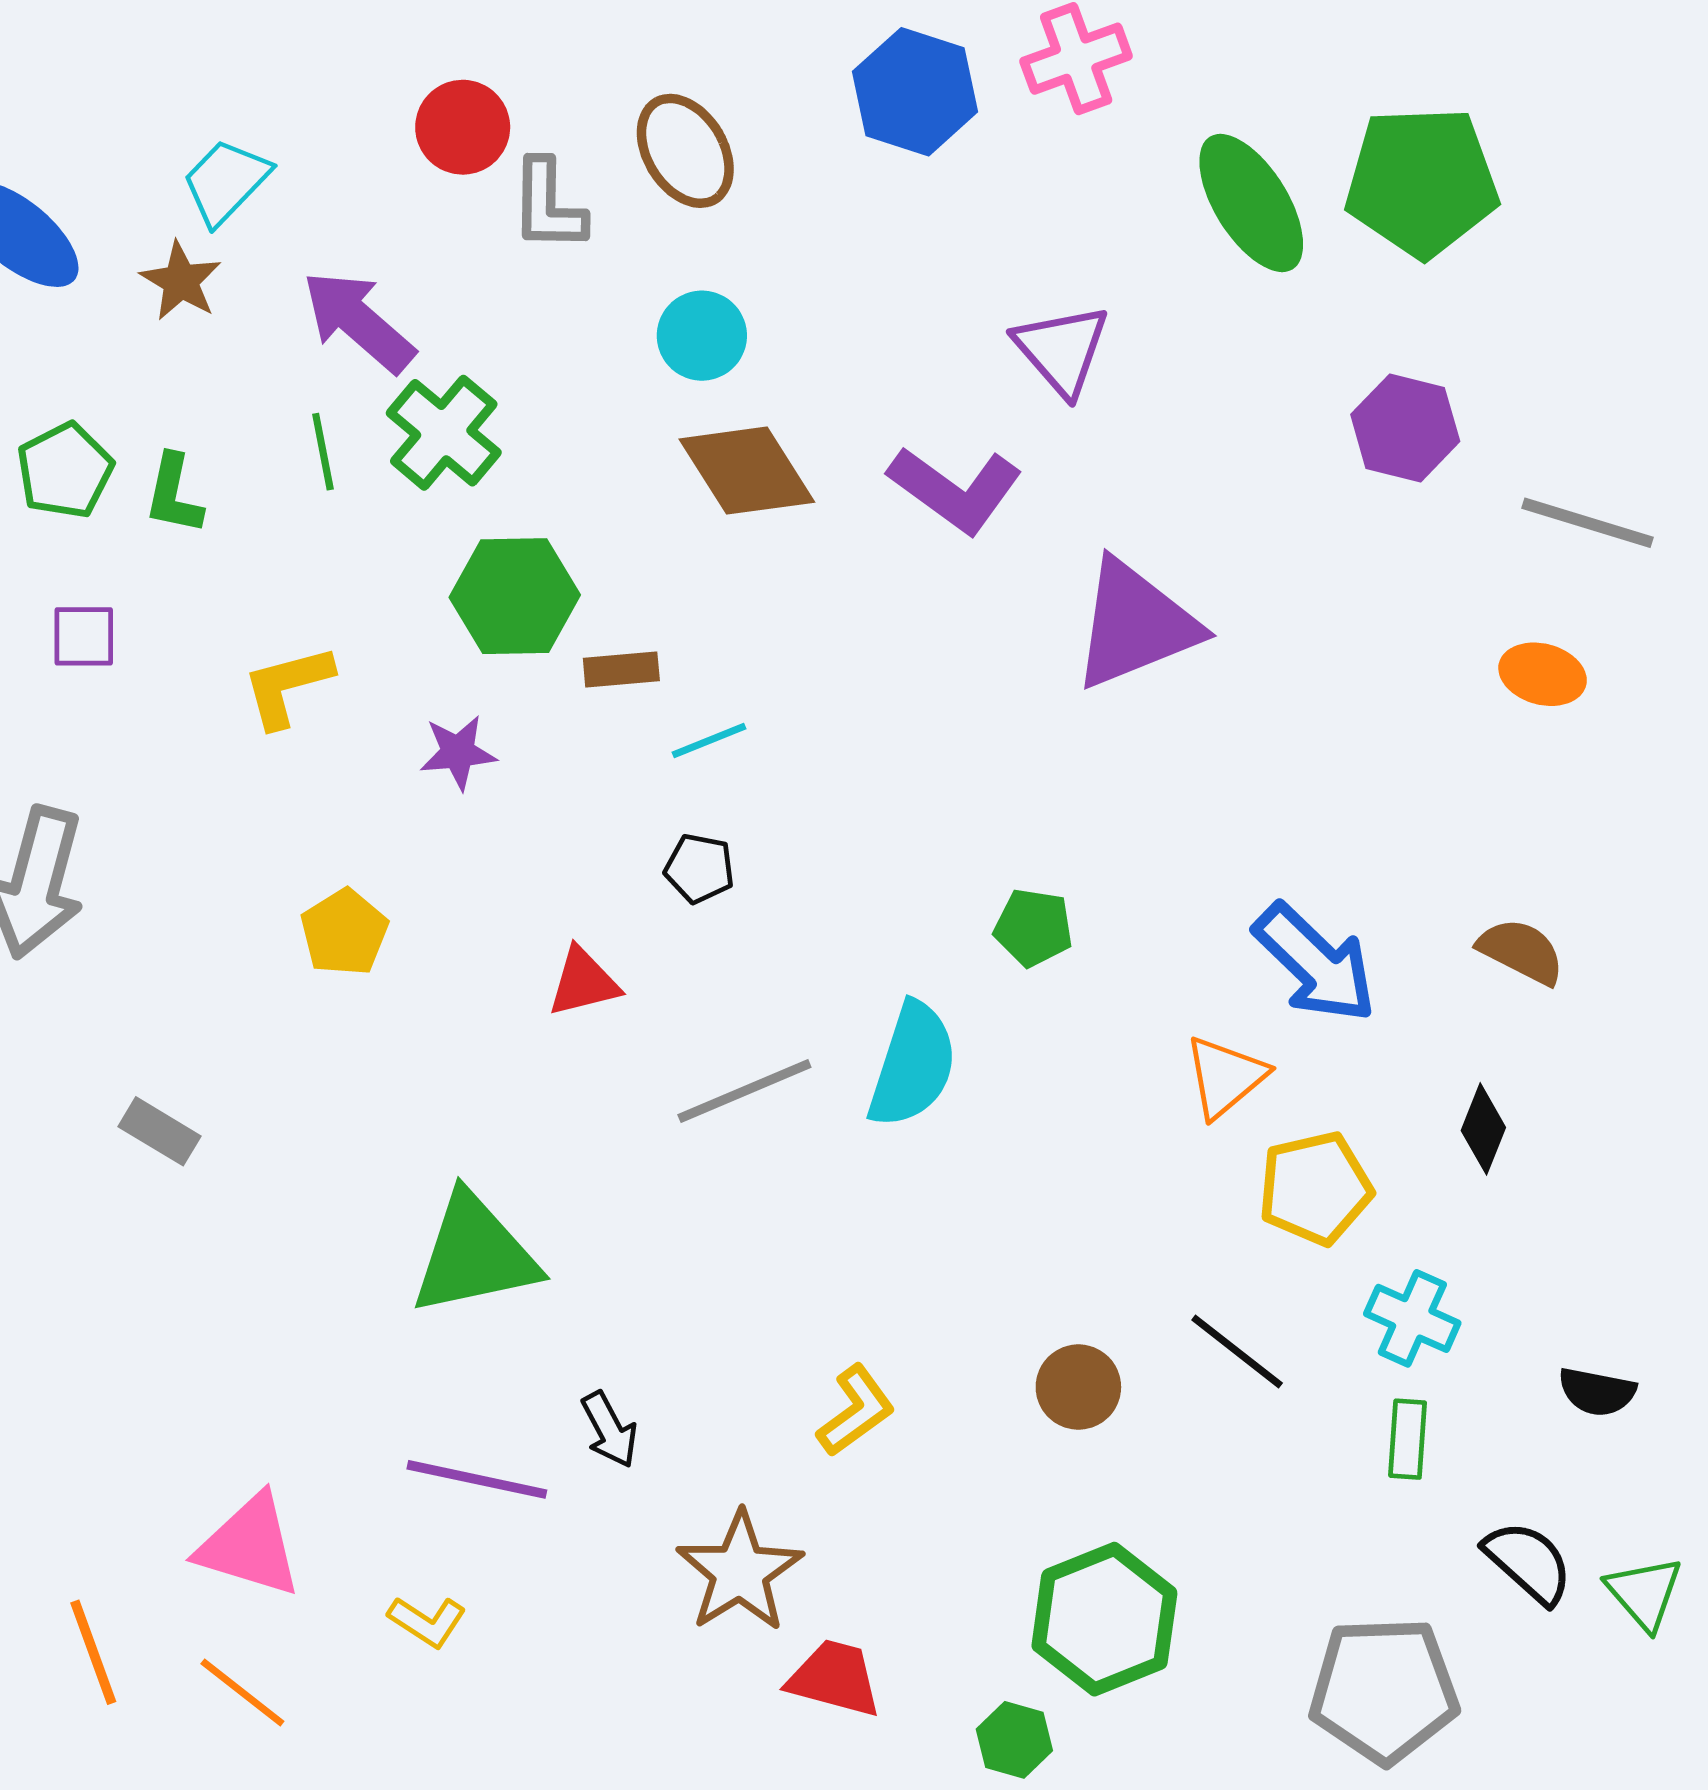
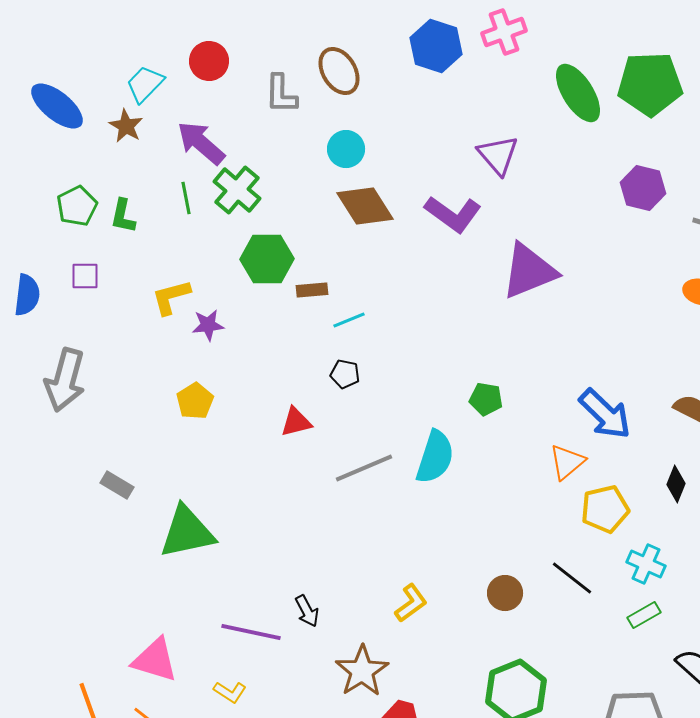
red circle: (463, 127) -> (209, 61), moved
purple star: (458, 752) -> (208, 325), moved
green triangle: (475, 1254) -> (187, 532), moved
green rectangle: (1408, 1439) -> (644, 615), turned 56

